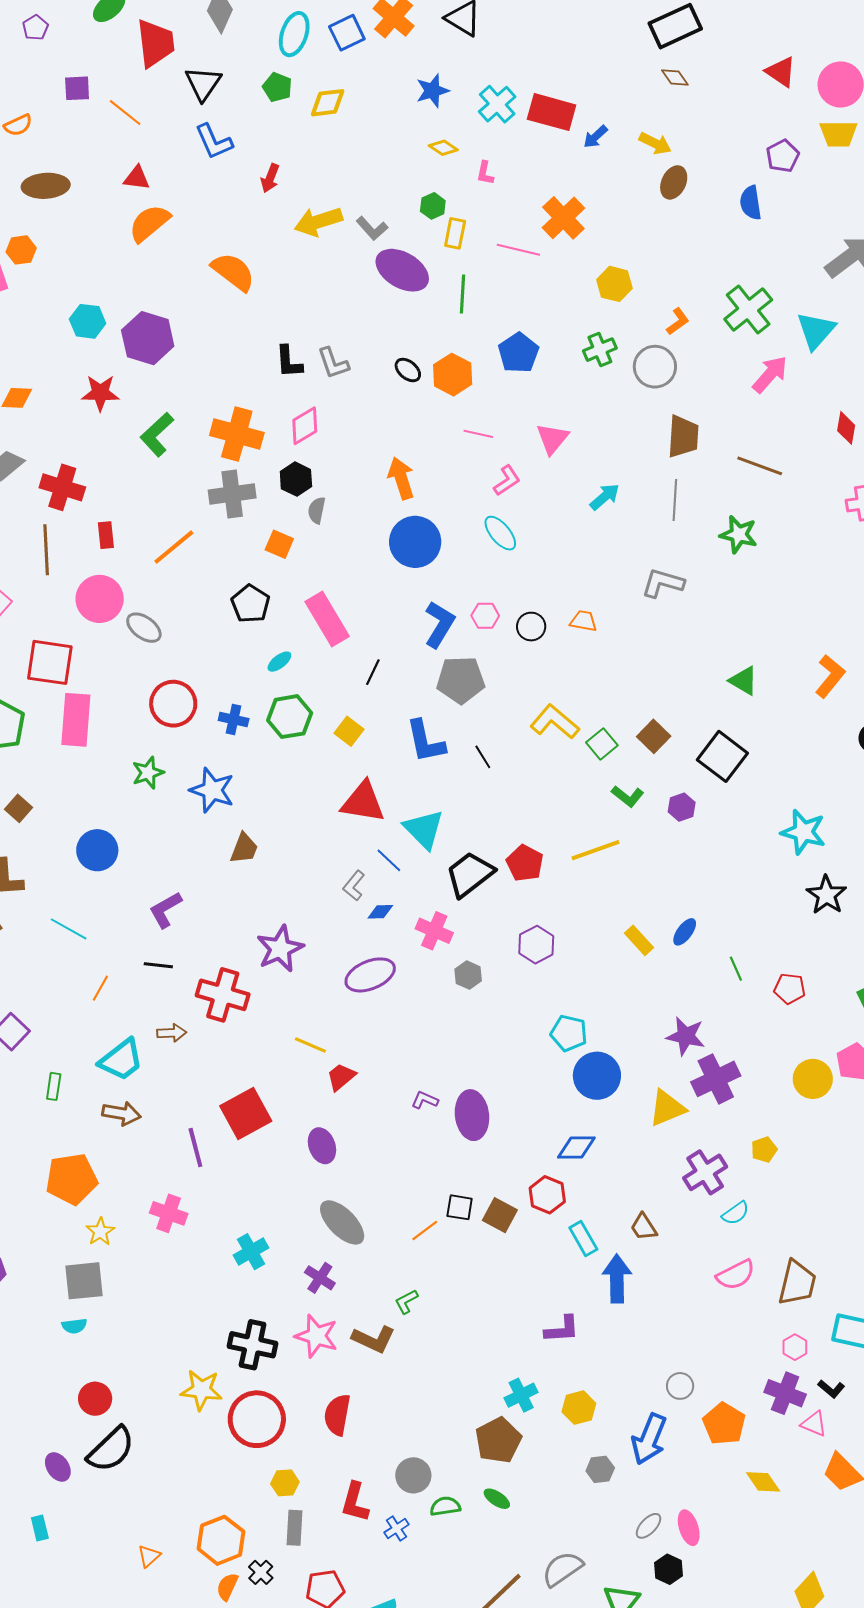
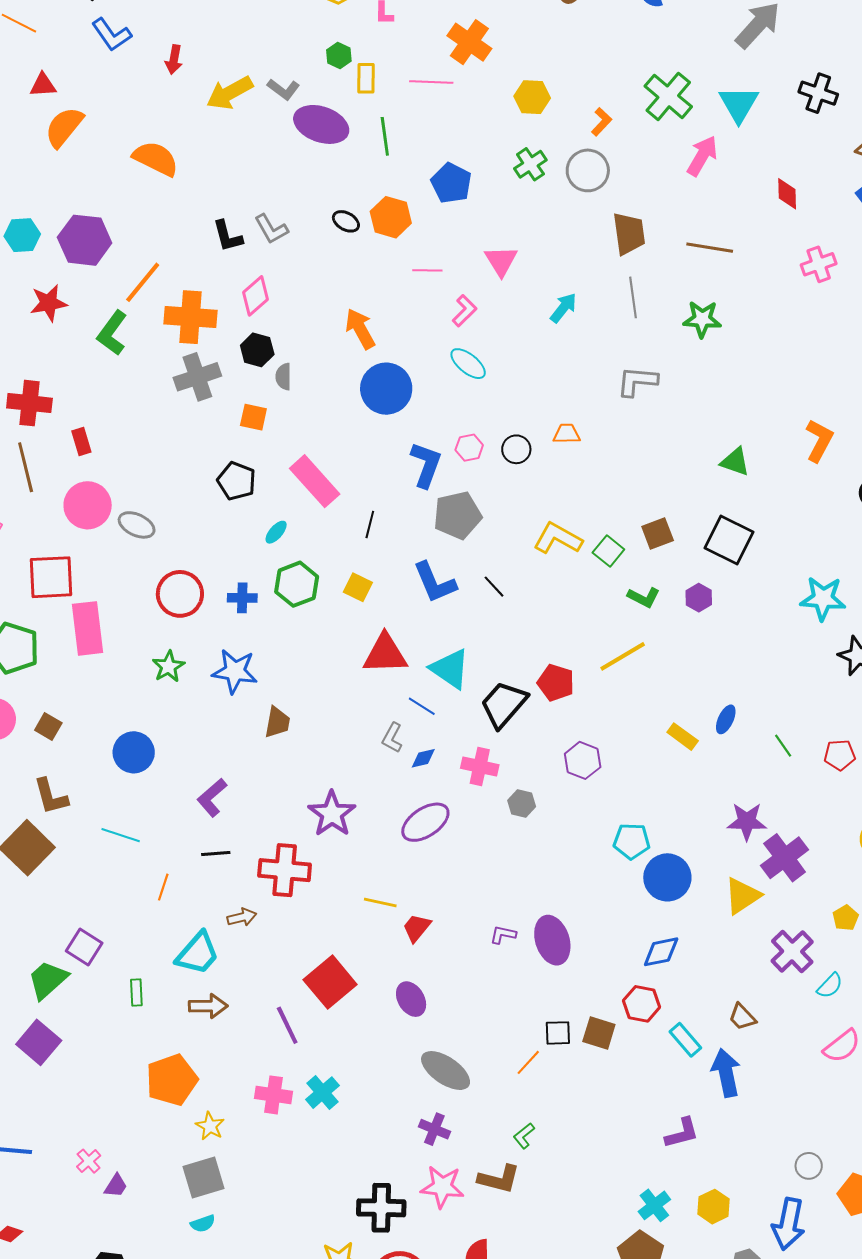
orange line: (174, 547) -> (143, 282), moved
brown square: (654, 736) -> (658, 534), turned 36
cyan cross: (251, 1252) -> (323, 1093), moved

